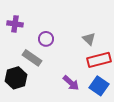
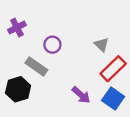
purple cross: (15, 24) -> (17, 27), turned -35
red rectangle: (99, 60) -> (113, 69), turned -30

